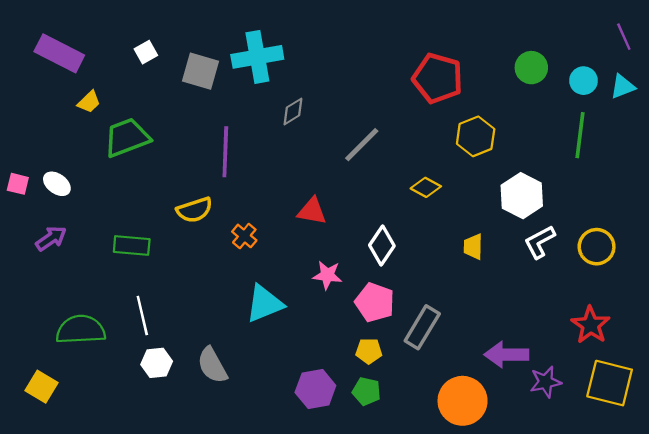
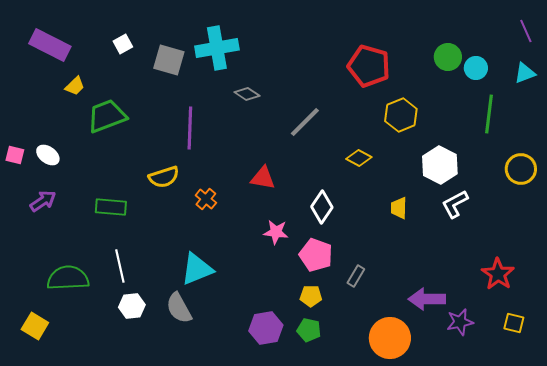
cyan circle: (584, 81) -> (476, 68), moved
gray diamond: (293, 111) -> (247, 94), turned 65
yellow circle: (597, 247) -> (521, 169), moved
cyan triangle: (264, 304) -> (197, 269), moved
gray rectangle: (422, 327) -> (356, 276), size x0.6
yellow square: (610, 383) -> (514, 323), size x0.5

